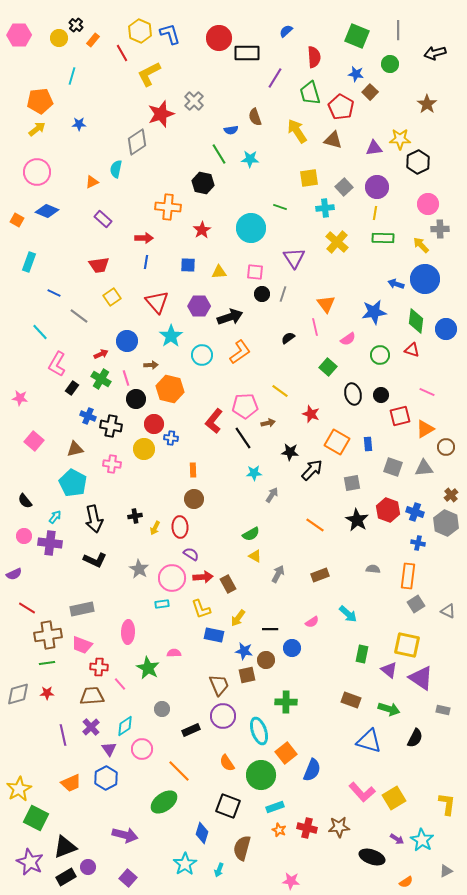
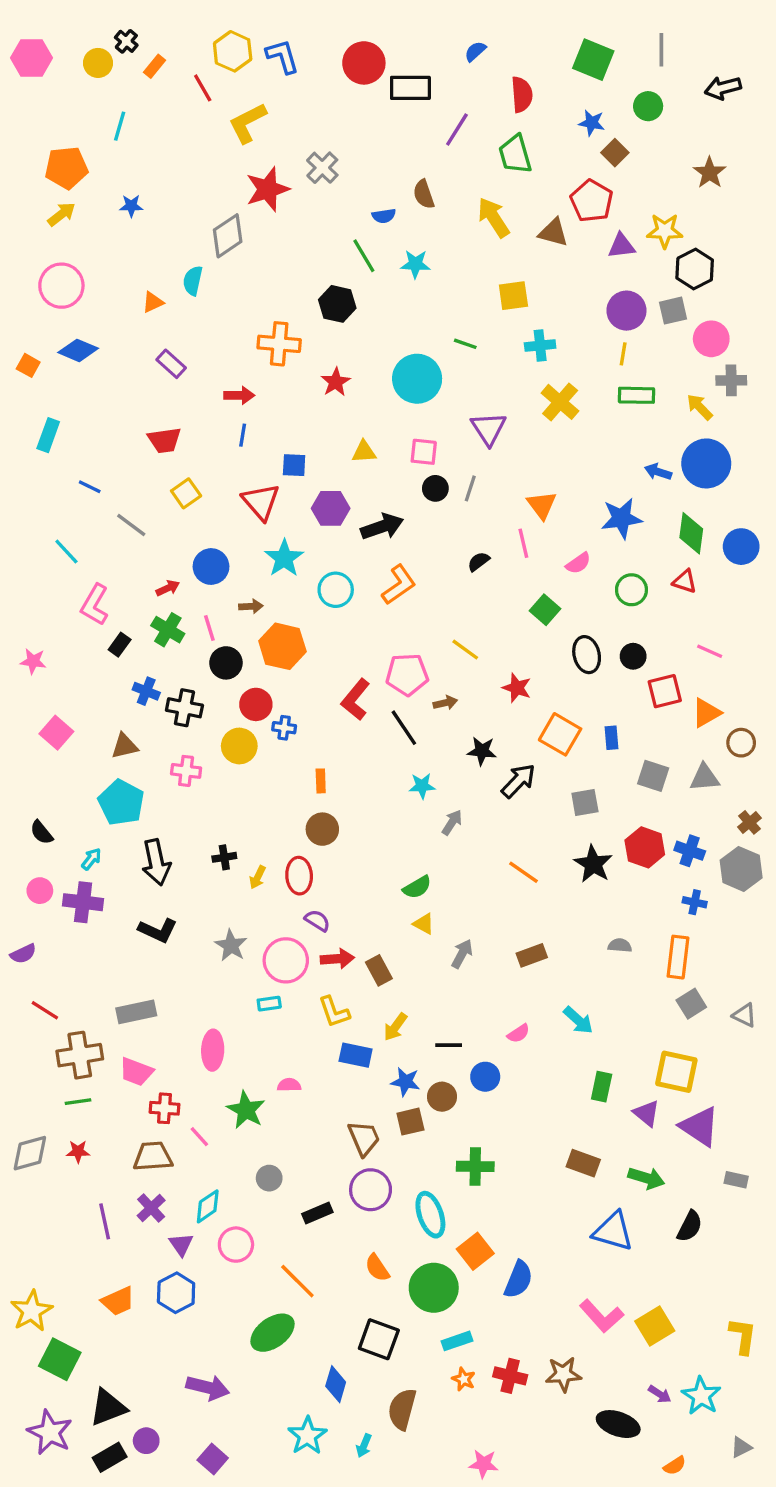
red pentagon: (341, 107) -> (592, 201), moved
gray square: (344, 187) -> (673, 311), moved, turned 30
blue square: (188, 265) -> (294, 465), moved

